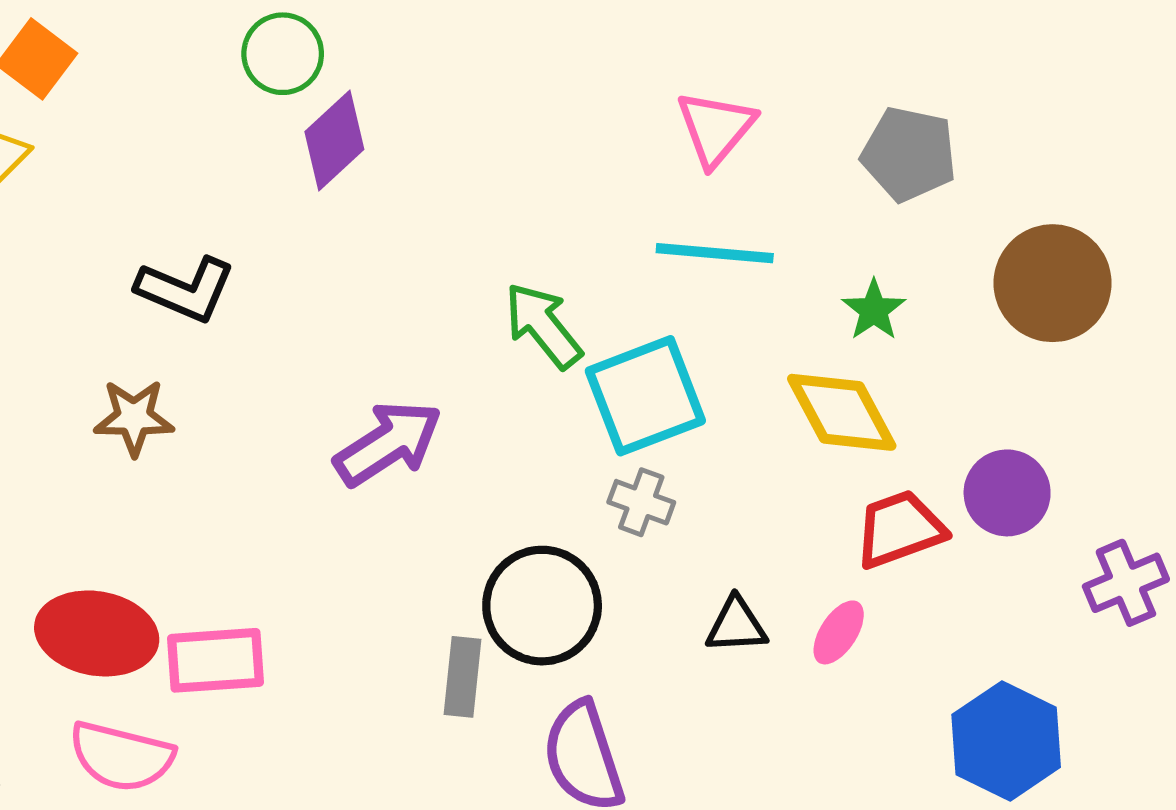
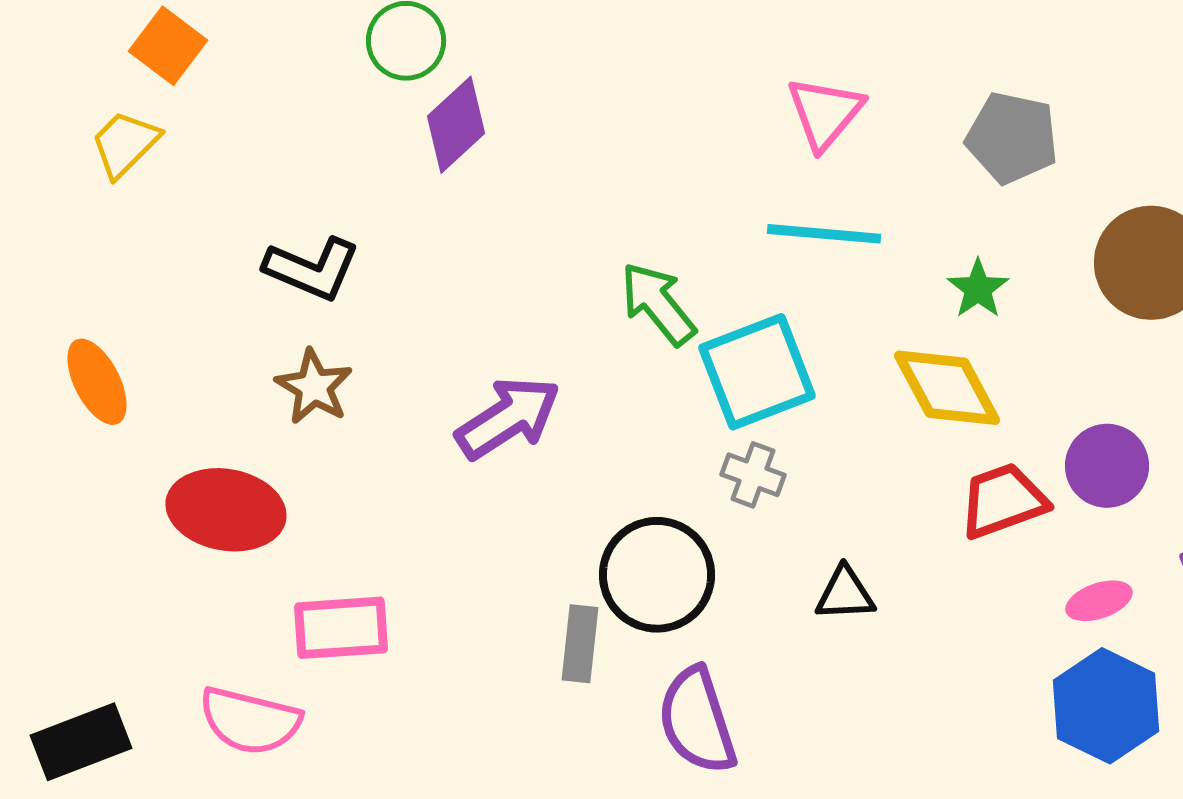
brown star: (134, 417) -> (314, 387), moved, turned 30
pink ellipse: (839, 632) -> (1099, 601), moved, turned 38
red ellipse: (97, 633) -> (226, 510), moved

